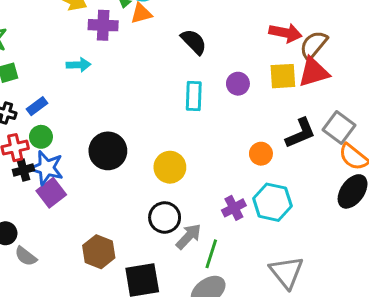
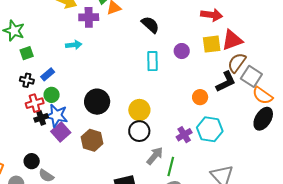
brown semicircle: (314, 45) -> (237, 63), moved
black circle: (165, 217) -> (139, 131), moved
brown hexagon: (99, 252) -> (92, 140), moved

